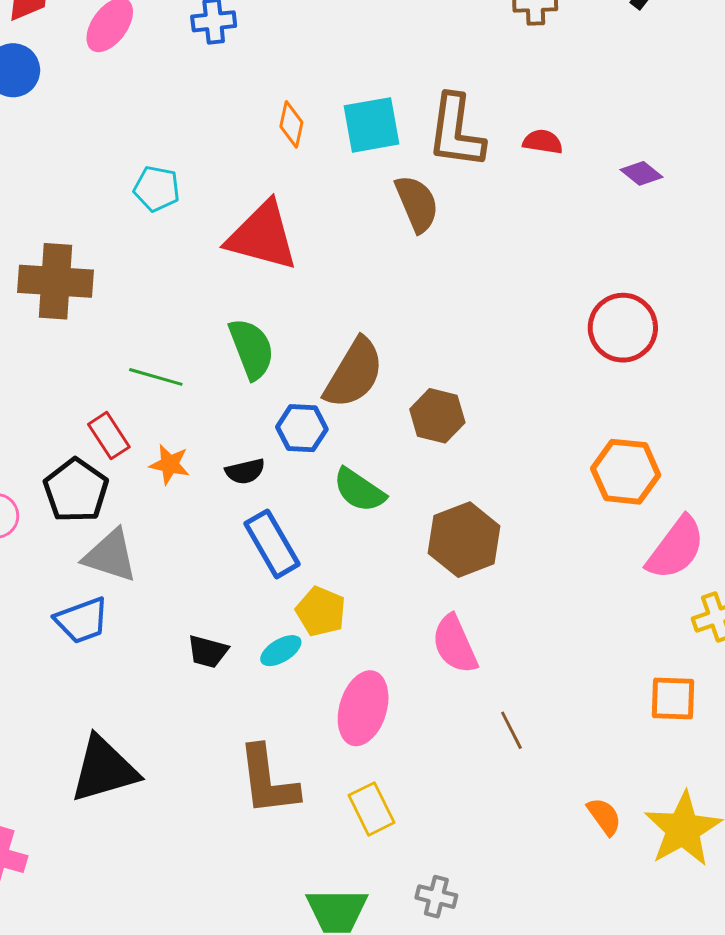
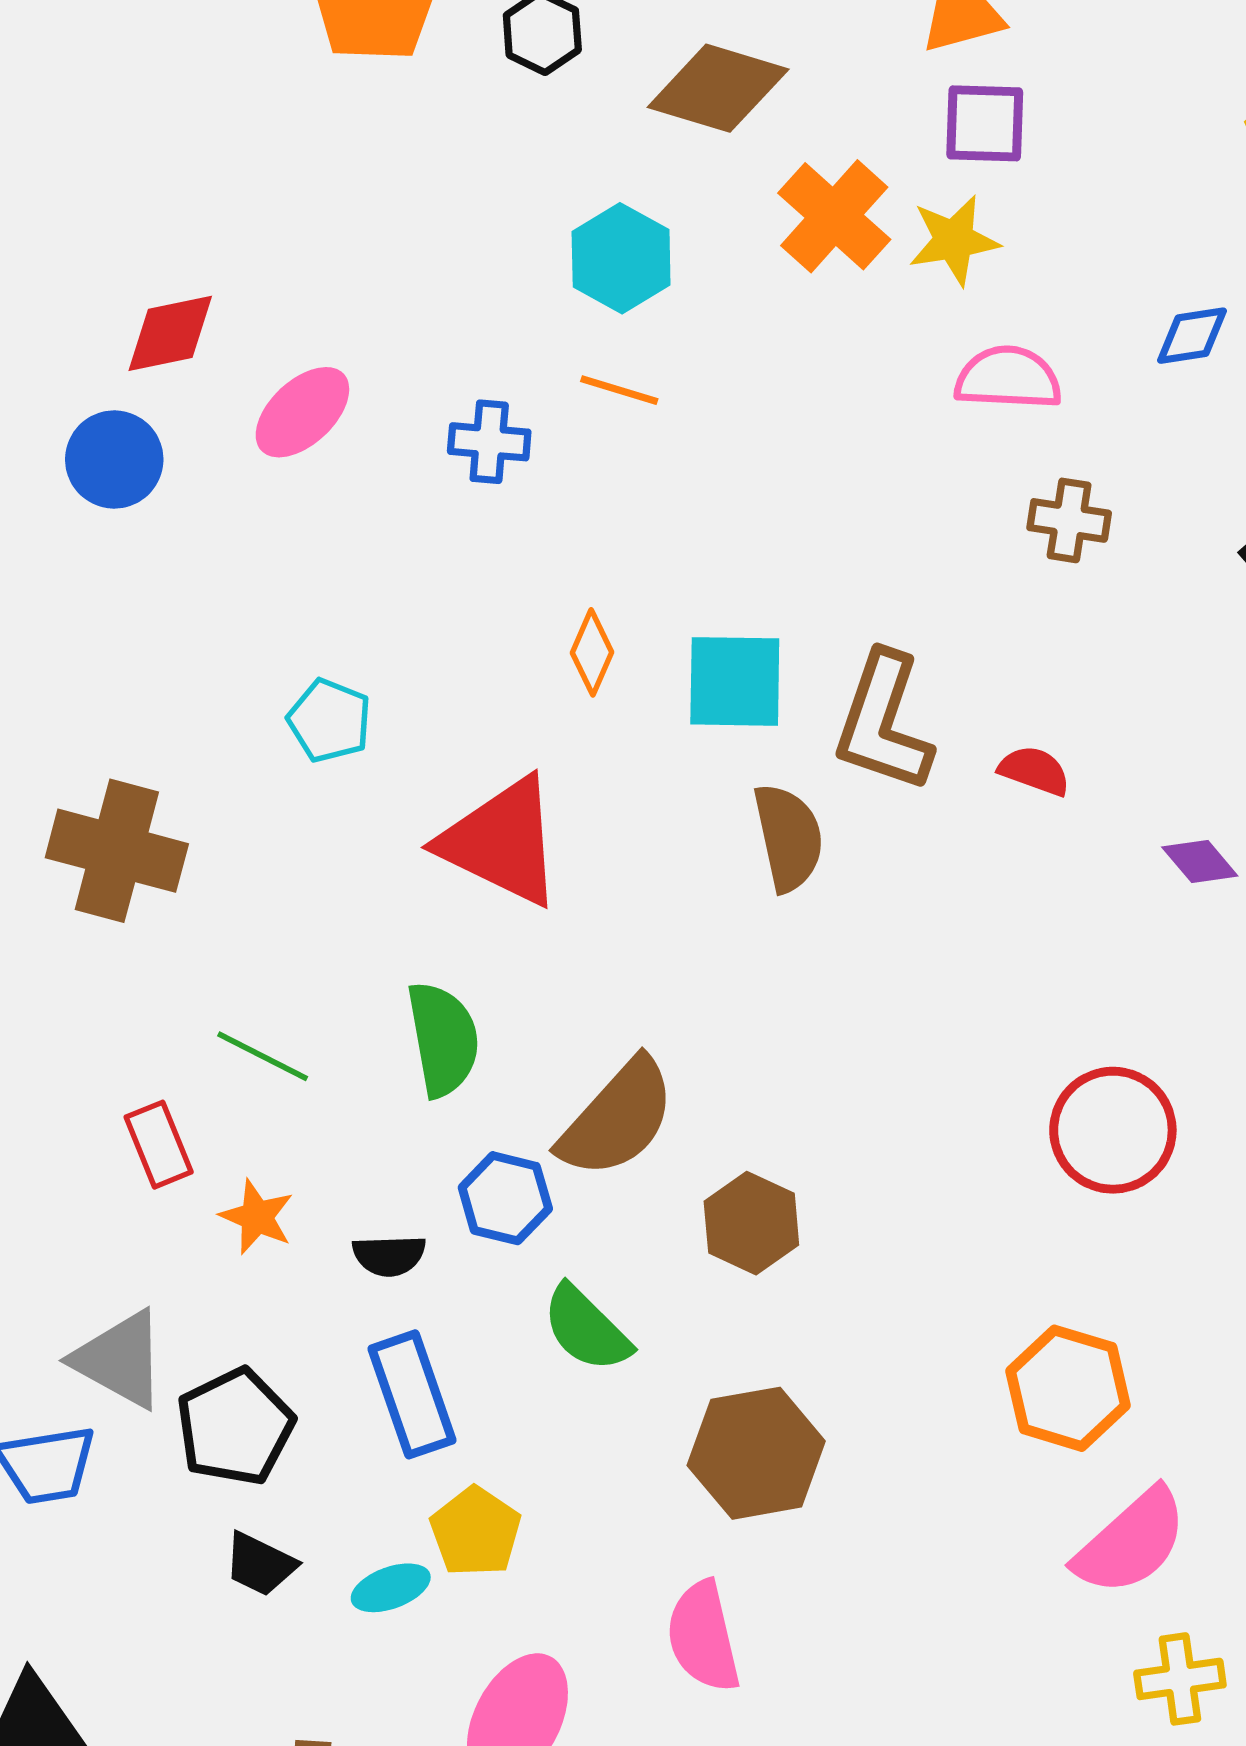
black pentagon: (76, 490) -> (235, 1427), moved

